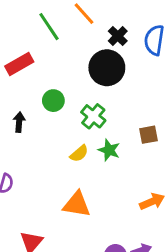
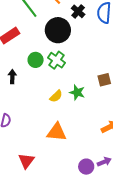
black circle: (107, 68) -> (58, 30), moved
green cross: (93, 116) -> (57, 60), moved

